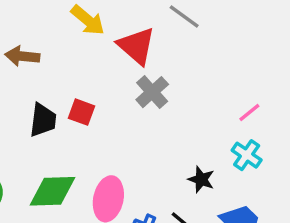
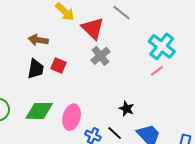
brown arrow: (22, 56) -> (38, 40), moved
cyan cross: (247, 155) -> (162, 46), moved, size x1.5

